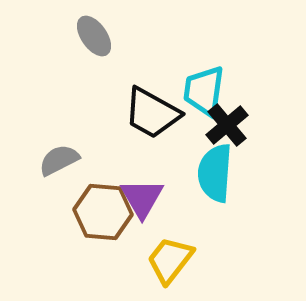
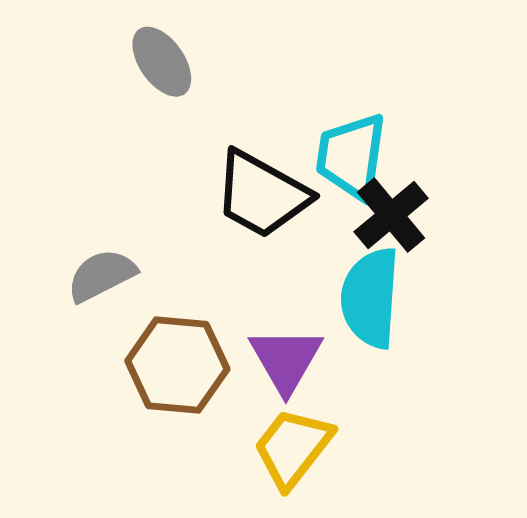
purple triangle: (142, 198) -> (286, 360), moved

